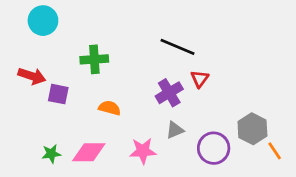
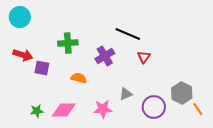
cyan circle: (43, 21) -> (20, 17), moved
purple cross: (169, 93) -> (105, 56), moved

